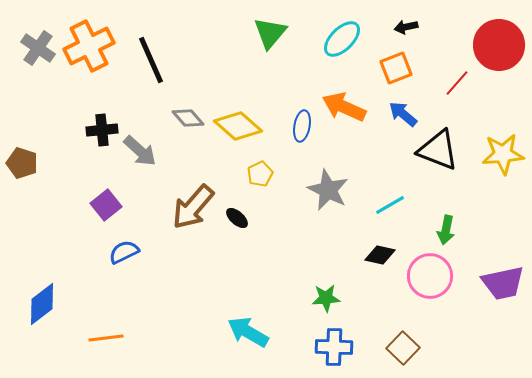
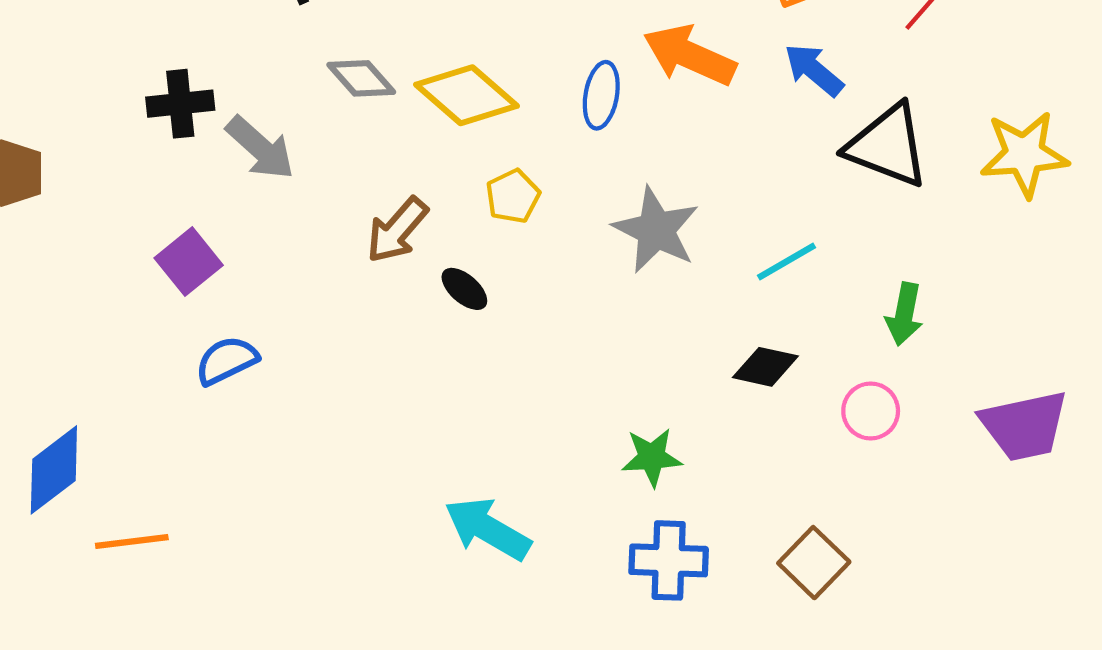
brown arrow: (193, 207) -> (397, 230), moved, size x0.7
pink circle: (430, 276) -> (871, 411), size x0.6
orange line: (106, 338) -> (132, 541), moved

